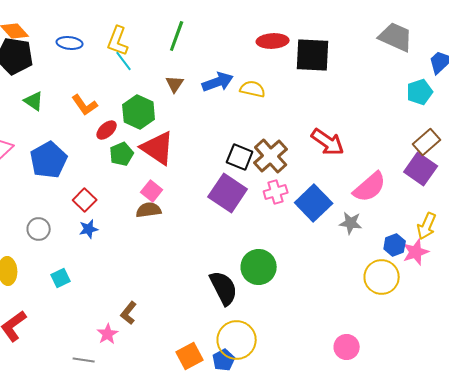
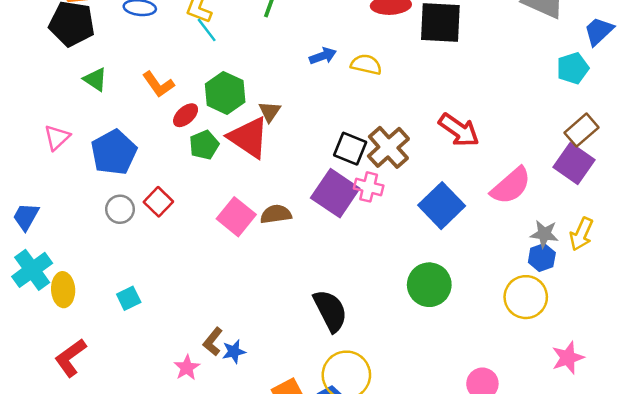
blue arrow: (218, 82) -> (323, 56), size x0.7
brown triangle: (175, 84) -> (270, 112), moved
pink square: (152, 191) -> (236, 217), moved, size x1.4
pink cross: (276, 192) -> (369, 187), moved, turned 30
brown semicircle: (149, 210) -> (276, 214), moved
gray star: (351, 223) -> (544, 234), moved
gray circle: (39, 229) -> (120, 209), moved
blue star: (89, 229) -> (234, 352), moved
pink star: (416, 252) -> (568, 358), moved
green circle: (259, 267) -> (429, 285), moved

